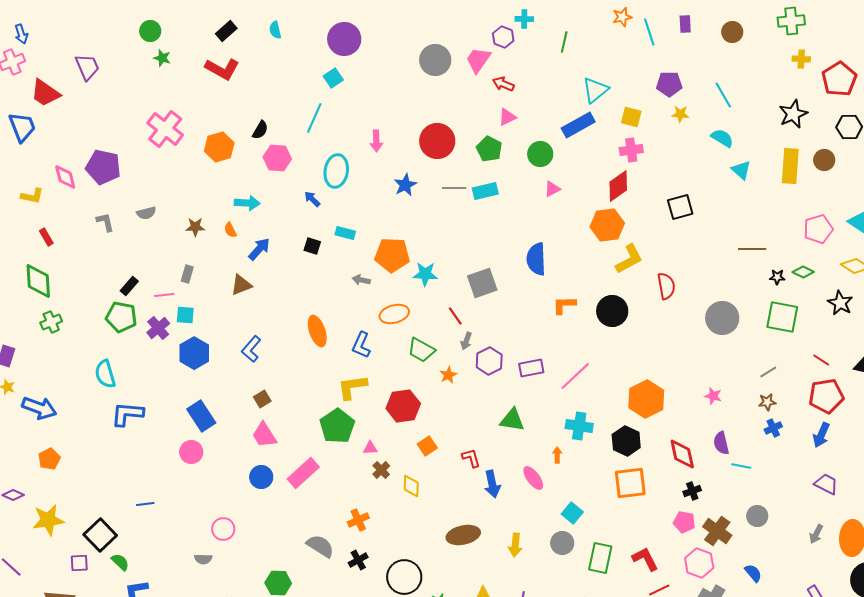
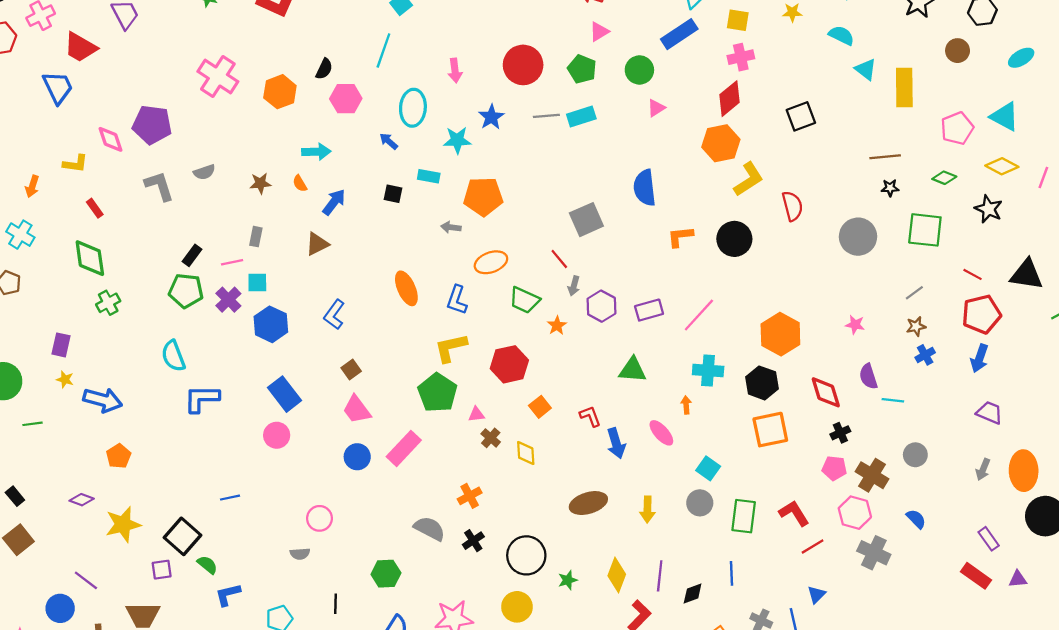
yellow rectangle: (790, 166) -> (904, 88), moved
gray L-shape: (105, 222) -> (159, 186), size x1.4
cyan star: (425, 274) -> (457, 140), moved
black star: (777, 277) -> (890, 188), moved

